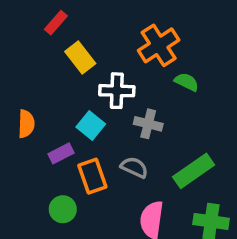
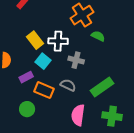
yellow rectangle: (80, 58) -> (35, 40), moved
orange rectangle: (92, 176) -> (44, 90), turned -48

